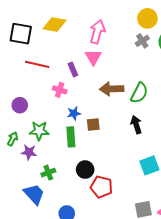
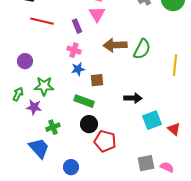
pink cross: (60, 90) -> (74, 50), moved
black arrow: (136, 125) -> (133, 98), moved, turned 108
green rectangle: (71, 137) -> (84, 101), moved, turned -66

